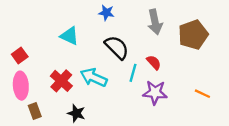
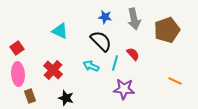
blue star: (106, 13) -> (105, 17), moved
cyan arrow: (94, 77) -> (91, 66), moved, size x0.7
purple star: (155, 92) -> (124, 89), moved

